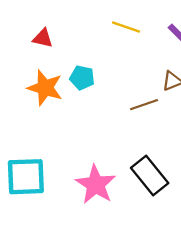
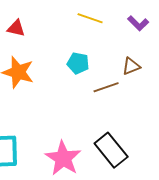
cyan pentagon: (82, 78) -> (78, 63), moved

